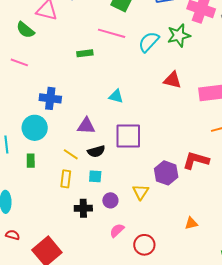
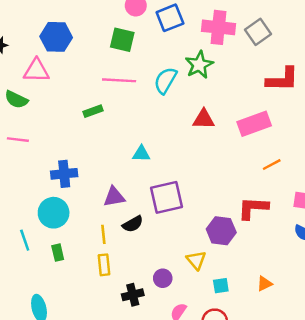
yellow line: (71, 154) -> (103, 234), turned 63
cyan square: (95, 176) -> (221, 286), moved

